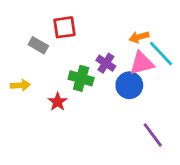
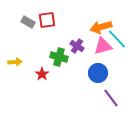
orange arrow: (139, 37) -> (101, 27), size x1.5
gray rectangle: (38, 45) -> (28, 22), moved
blue circle: (129, 85) -> (98, 73), moved

